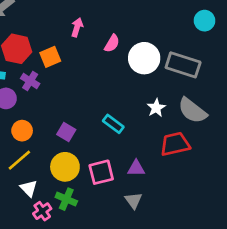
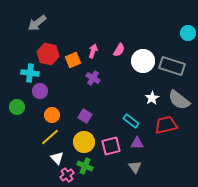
pink arrow: (77, 27) -> (93, 51), moved
purple cross: (30, 81) -> (93, 78), moved
cyan rectangle: (113, 124) -> (131, 121), moved

